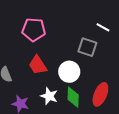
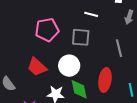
pink pentagon: (34, 30) -> (47, 30), moved

